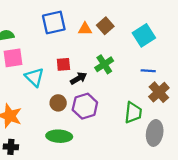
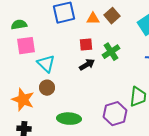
red square: (63, 64) -> (86, 45), moved
brown circle: (58, 103) -> (47, 88), moved
purple hexagon: (85, 106) -> (115, 114), moved

